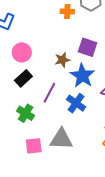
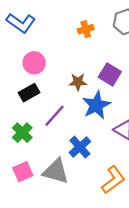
orange cross: (67, 11) -> (86, 29), moved, turned -32
blue cross: (76, 103) -> (80, 147), moved
pink square: (34, 146) -> (23, 172), turned -30

